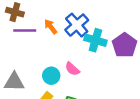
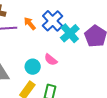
cyan cross: (95, 40) -> (70, 33), turned 36

